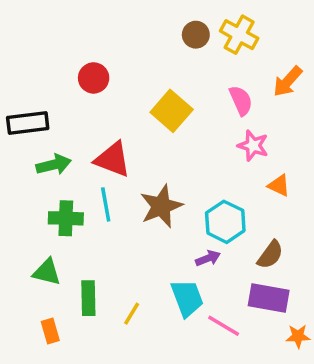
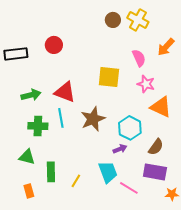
yellow square: (172, 111) -> (109, 77), moved, turned -35
black rectangle: (28, 123) -> (16, 54), moved
orange triangle: (279, 185) -> (161, 107), size x1.6

